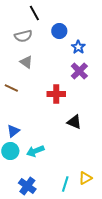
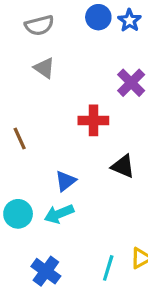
blue star: (78, 47) -> (129, 20), moved
brown line: (11, 88) -> (20, 138), moved, turned 40
blue triangle: (13, 131) -> (66, 181), moved

